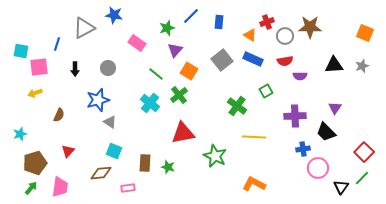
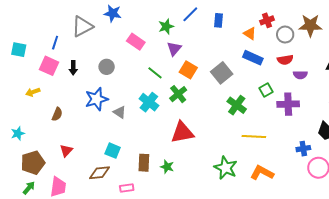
gray square: (222, 60) -> (222, 73), moved
pink square: (39, 67) -> (49, 66), moved, turned 30
purple cross: (295, 116) -> (288, 104), moved
gray triangle: (110, 122) -> (120, 112), moved
green star: (215, 156) -> (226, 168), moved
orange L-shape: (254, 184) -> (262, 173), moved

